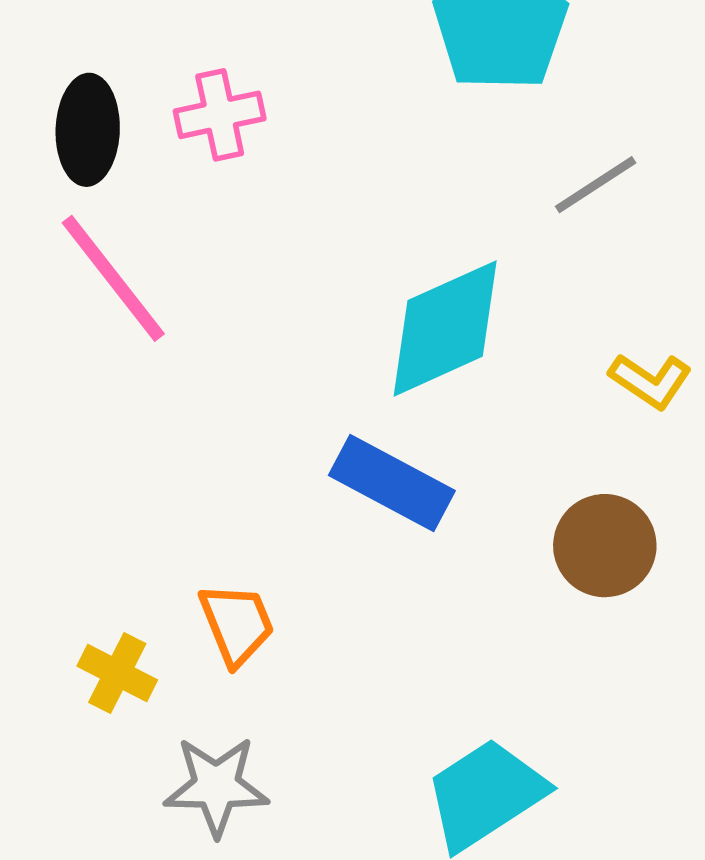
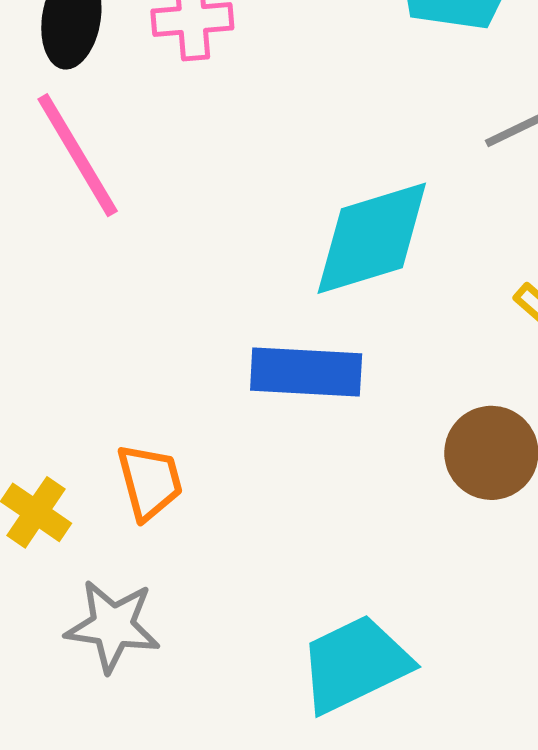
blue rectangle: (392, 483) -> (306, 372), turned -32

